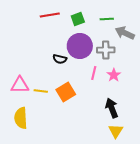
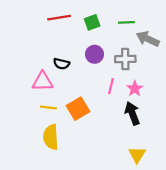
purple circle: (80, 46) -> (95, 54), size x0.6
black semicircle: (60, 59) -> (61, 64), moved
pink triangle: (20, 85) -> (43, 81), moved
black arrow: (112, 108) -> (132, 113), moved
yellow semicircle: (21, 118) -> (51, 137), moved

